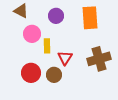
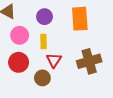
yellow rectangle: (47, 46) -> (43, 42), moved
red circle: (31, 73) -> (19, 62), moved

